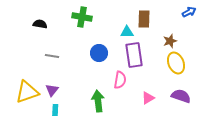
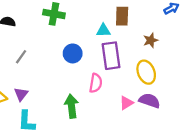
gray line: (52, 56) -> (21, 57), turned -64
yellow ellipse: (176, 63) -> (146, 72), moved
purple semicircle: (181, 96) -> (149, 101), moved

